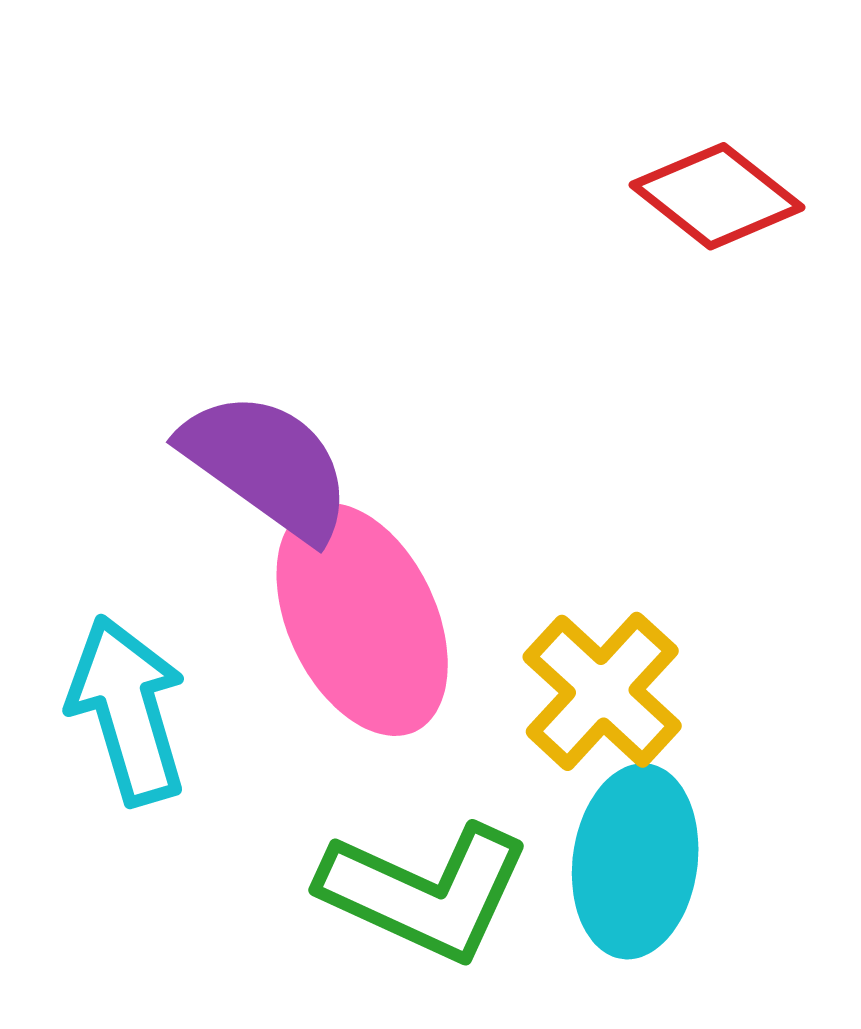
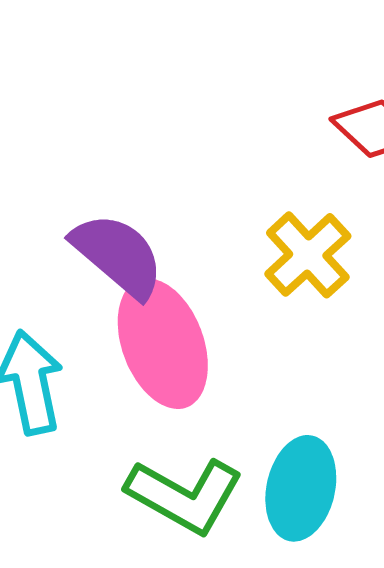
yellow cross: (602, 691) -> (308, 255), moved

